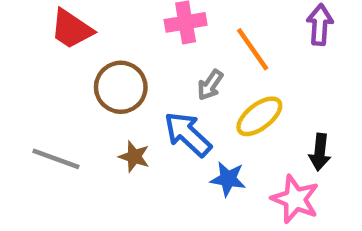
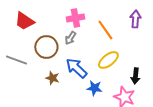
gray arrow: (210, 85) -> (70, 38), moved
gray line: (56, 159) -> (16, 60), moved

